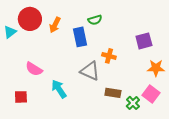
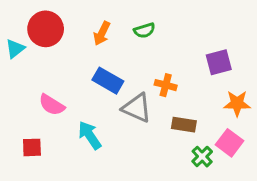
orange arrow: (55, 25) -> (102, 33), moved
blue rectangle: (80, 37) -> (108, 81), moved, turned -48
brown rectangle: (113, 93) -> (184, 125), moved

